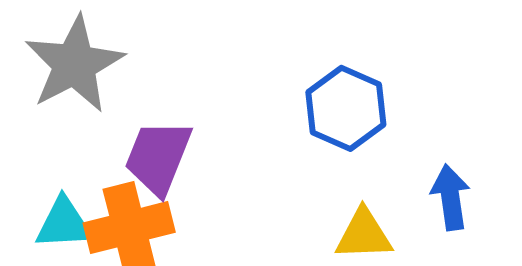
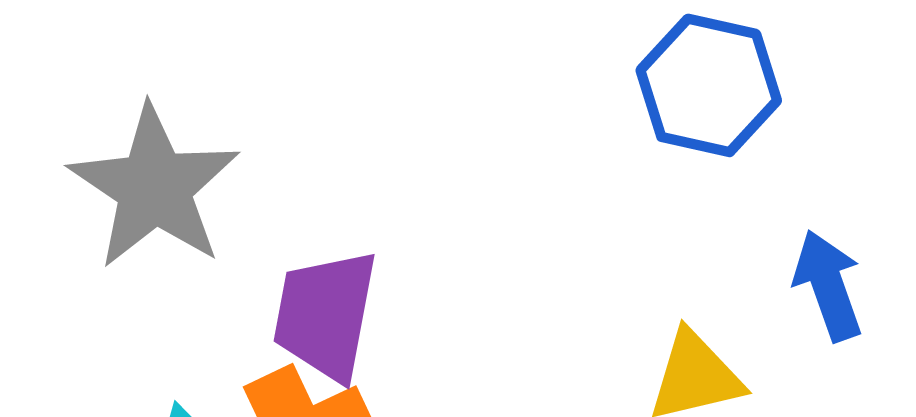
blue hexagon: (346, 108) -> (709, 85), moved

